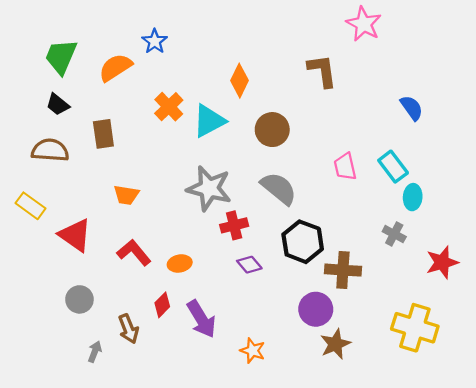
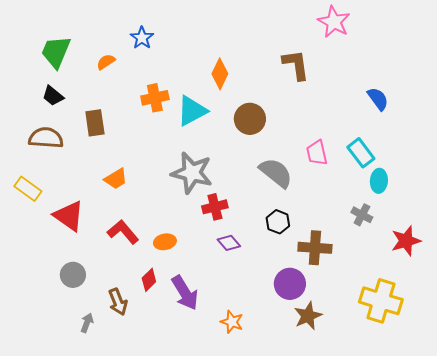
orange semicircle: (115, 68) -> (106, 62), size x0.6
orange cross: (169, 107) -> (155, 98), turned 32
gray semicircle: (279, 188) -> (276, 173), moved
orange trapezoid: (126, 195) -> (116, 179), turned -40
black hexagon: (303, 242) -> (278, 222), size x0.6

